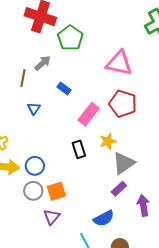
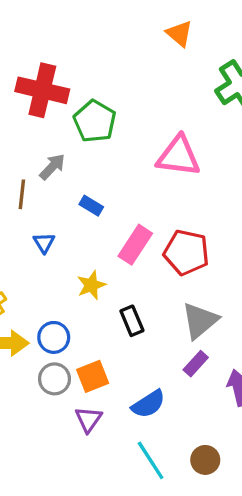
red pentagon: (123, 104) -> (186, 252), moved
yellow star: (108, 141) -> (91, 285), moved
black rectangle: (79, 149) -> (132, 321), moved
blue semicircle: (104, 218) -> (148, 404), moved

